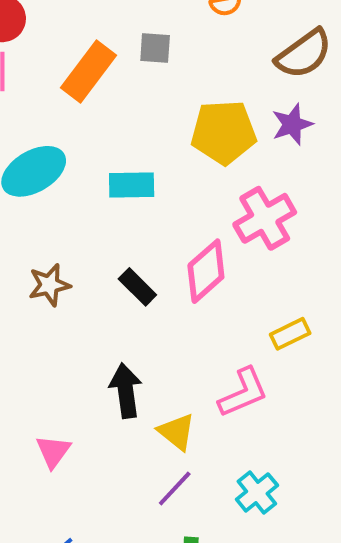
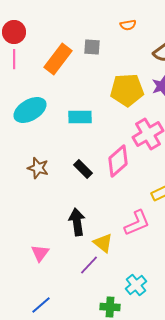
brown star: (49, 285) -> (38, 168), turned 30
purple line: (175, 489) -> (89, 265), moved
cyan cross: (257, 492) -> (136, 285), moved

